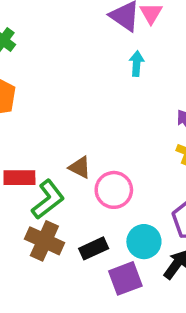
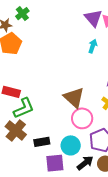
brown triangle: (80, 167) -> (74, 98), moved, size x1.6
pink circle: (114, 190) -> (82, 118), moved

